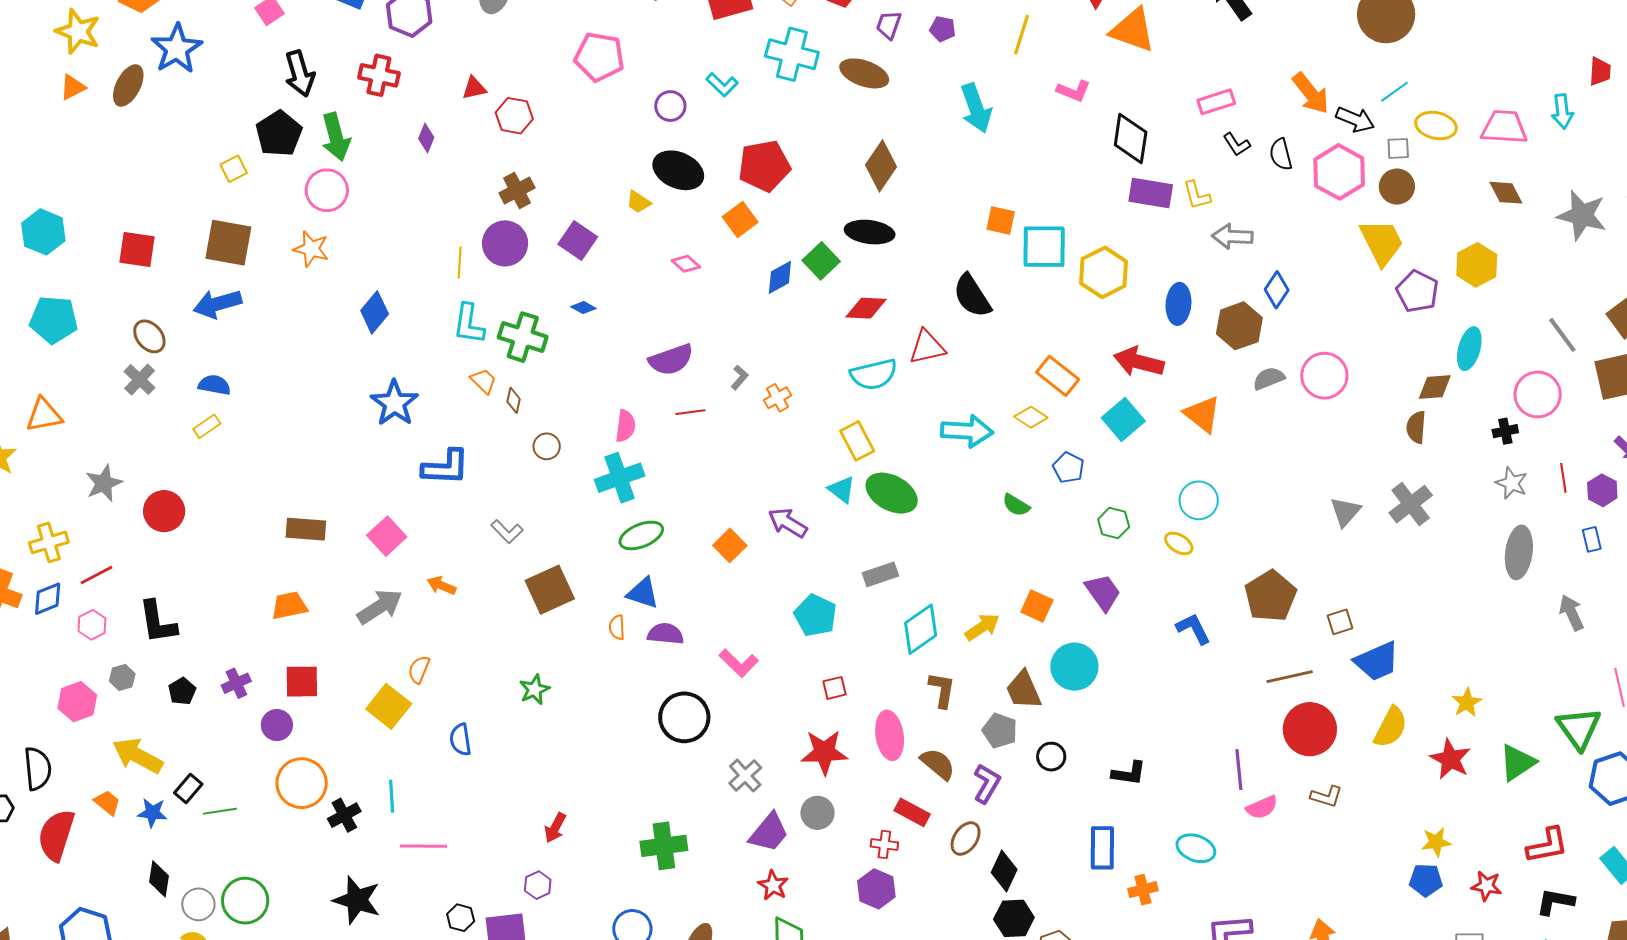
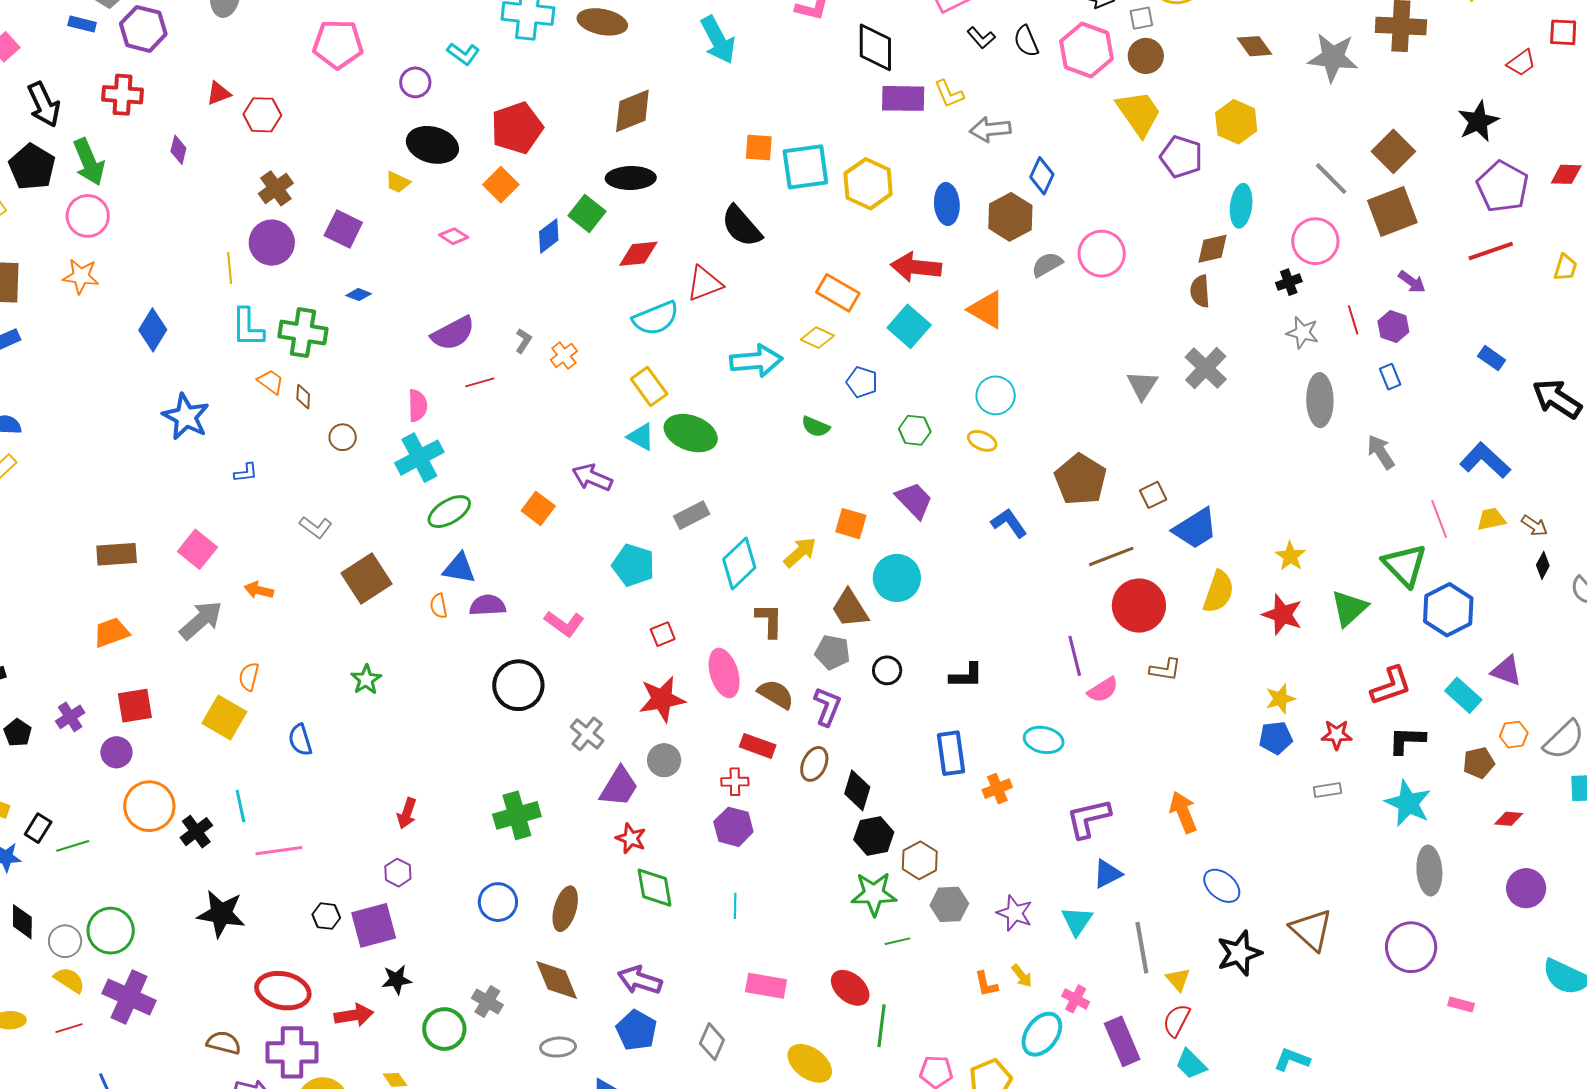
brown diamond: (881, 166) -> (632, 111), turned 42
blue L-shape: (446, 467) -> (246, 473), size x0.5

